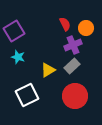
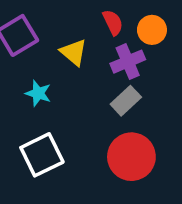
cyan star: (18, 57) -> (38, 93), moved
yellow triangle: (48, 70) -> (74, 52), moved, turned -49

